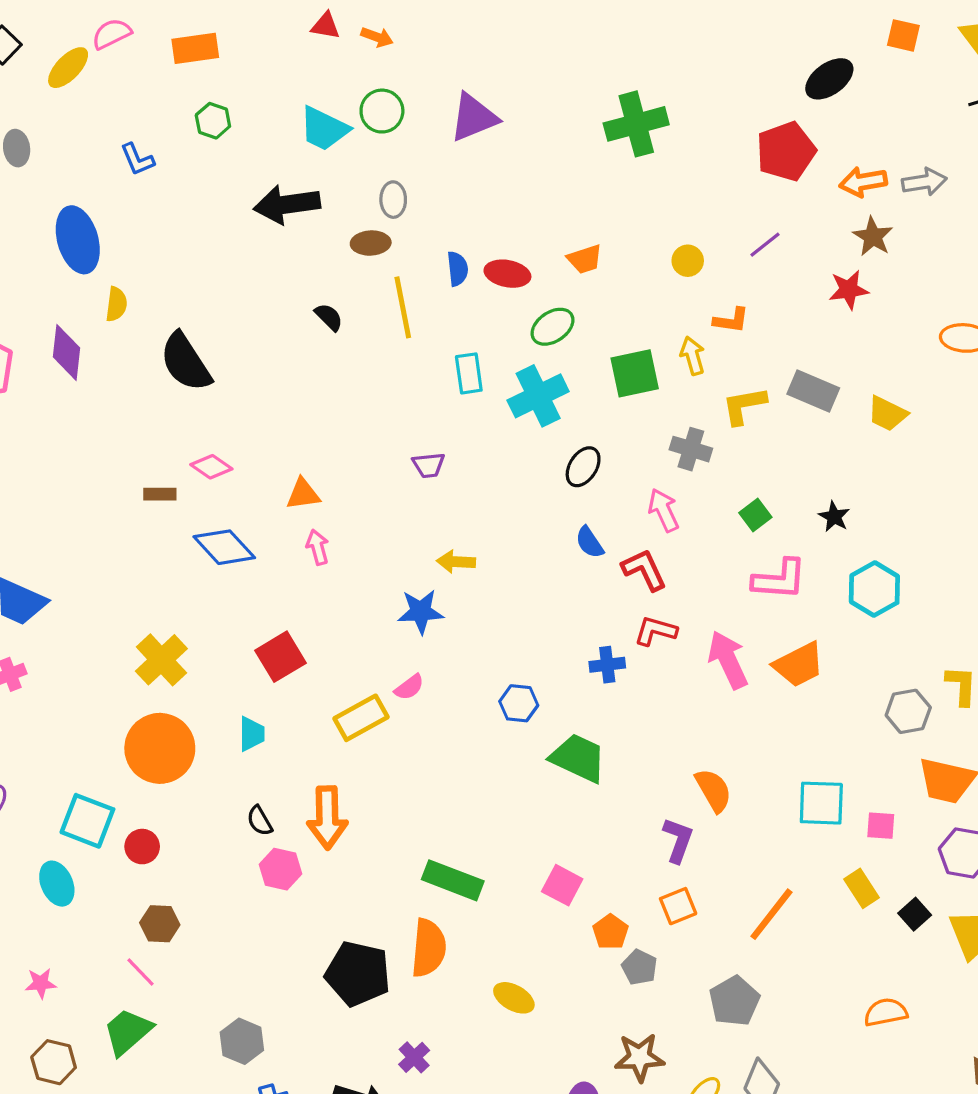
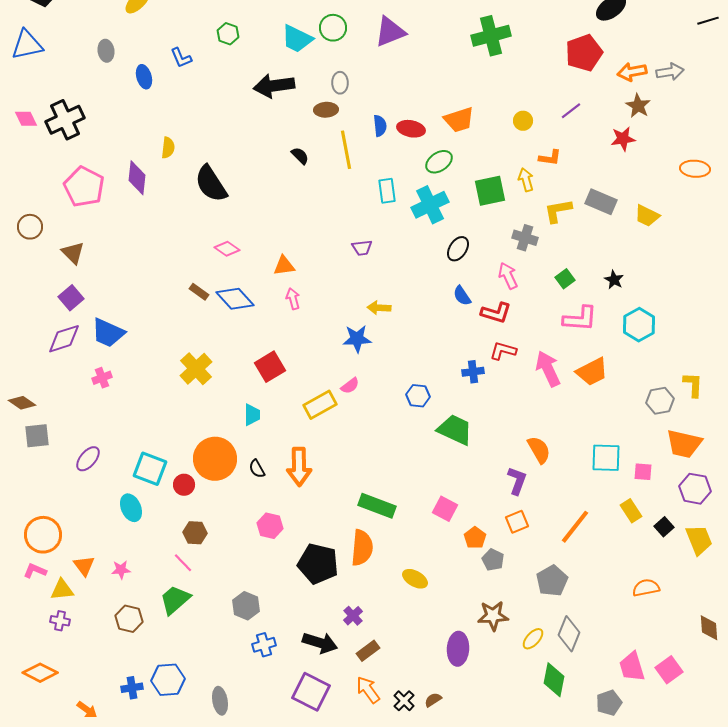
blue ellipse: (78, 240) -> (144, 77), moved, size x0.6
orange trapezoid: (585, 259) -> (459, 120), size x1.4
brown rectangle: (160, 494) -> (199, 292), moved, turned 36
red L-shape: (644, 570) -> (496, 313), turned 132
orange circle: (160, 748) -> (215, 459), moved
pink hexagon: (281, 869) -> (270, 526), moved

